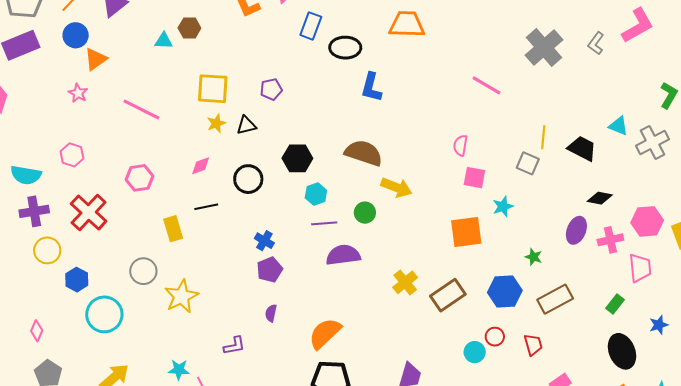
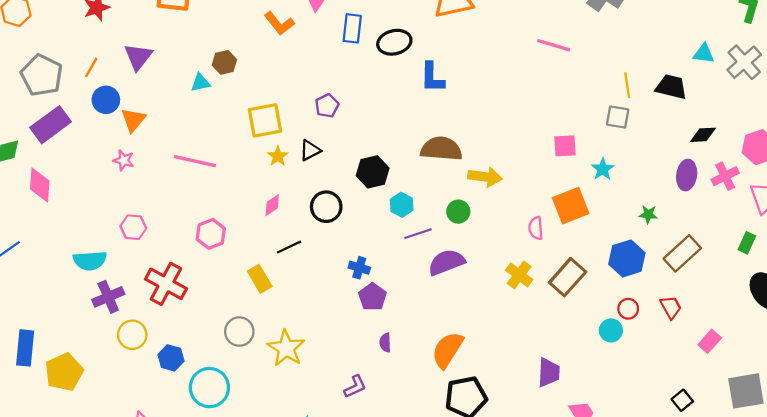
pink semicircle: (460, 145) -> (536, 228), moved

